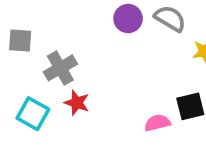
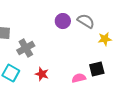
red star: (77, 103) -> (42, 74), moved

